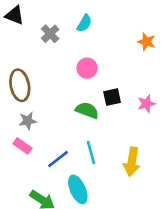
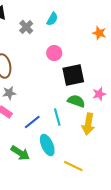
black square: (112, 97) -> (73, 75), size x1.6
pink star: (146, 104) -> (99, 94), moved
green semicircle: (87, 110) -> (76, 101), moved

